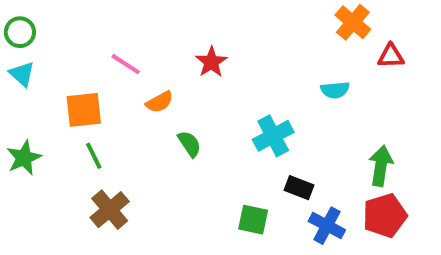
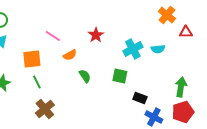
cyan cross: (273, 136) -> (133, 49), moved
green square: (253, 220) -> (120, 76), moved

